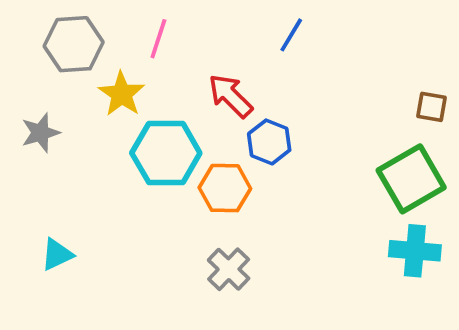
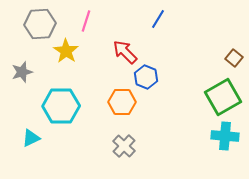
brown square: (431, 107) -> (234, 58), turned 30
cyan hexagon: (166, 153) -> (61, 106), moved

